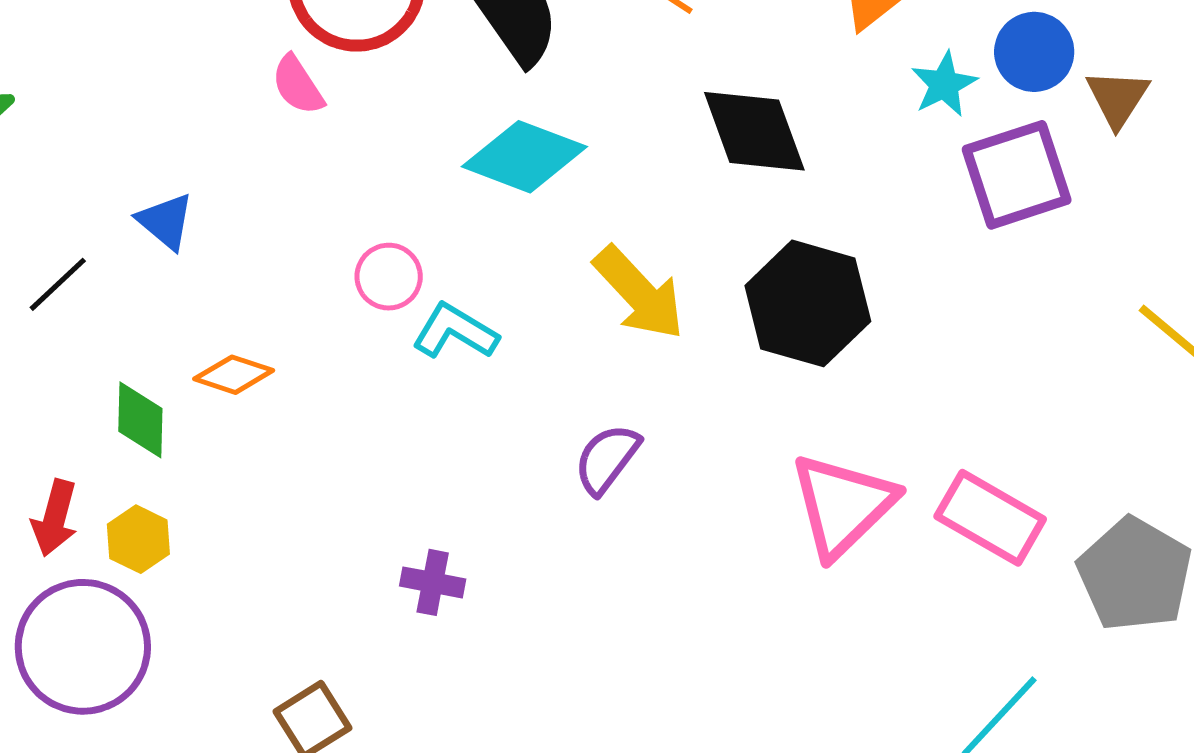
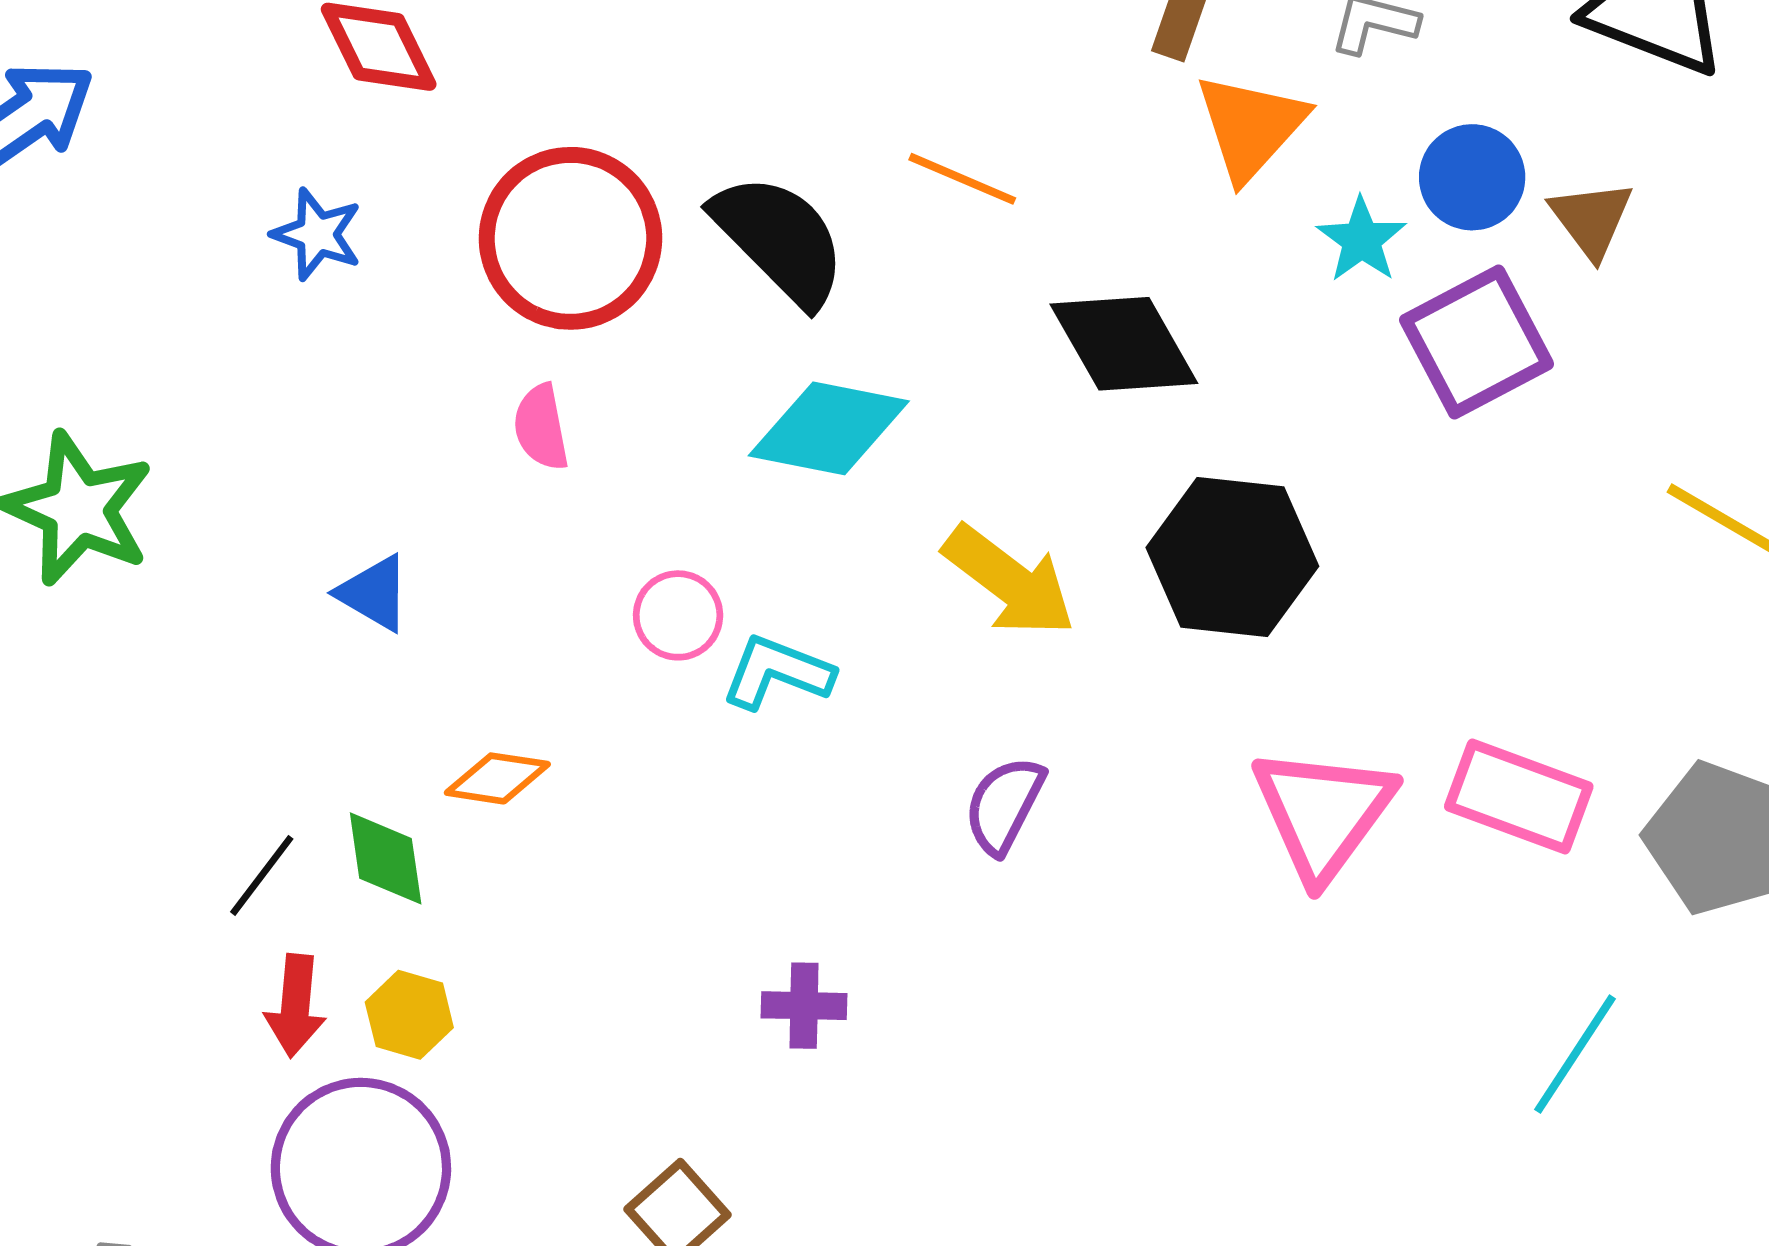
pink semicircle: (298, 85) -> (541, 427), moved, turned 32
black line: (58, 284) -> (262, 875), moved

